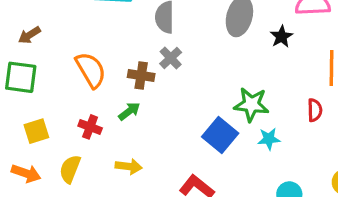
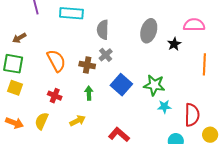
red semicircle: (315, 110) -> (192, 115), moved, size x1.6
green arrow: (129, 111) -> (89, 93), moved, turned -56
yellow square: (36, 131) -> (15, 88), moved, turned 35
blue square: (220, 135) -> (121, 85), moved
yellow arrow: (129, 166) -> (78, 121), turned -35

